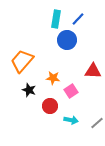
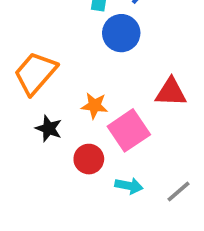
pink square: (71, 91) -> (129, 130), size x1.5

